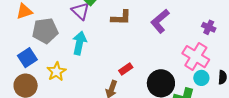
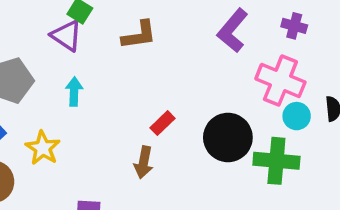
purple L-shape: (160, 21) -> (233, 31), moved
cyan arrow: (79, 43) -> (74, 92), size x0.7

